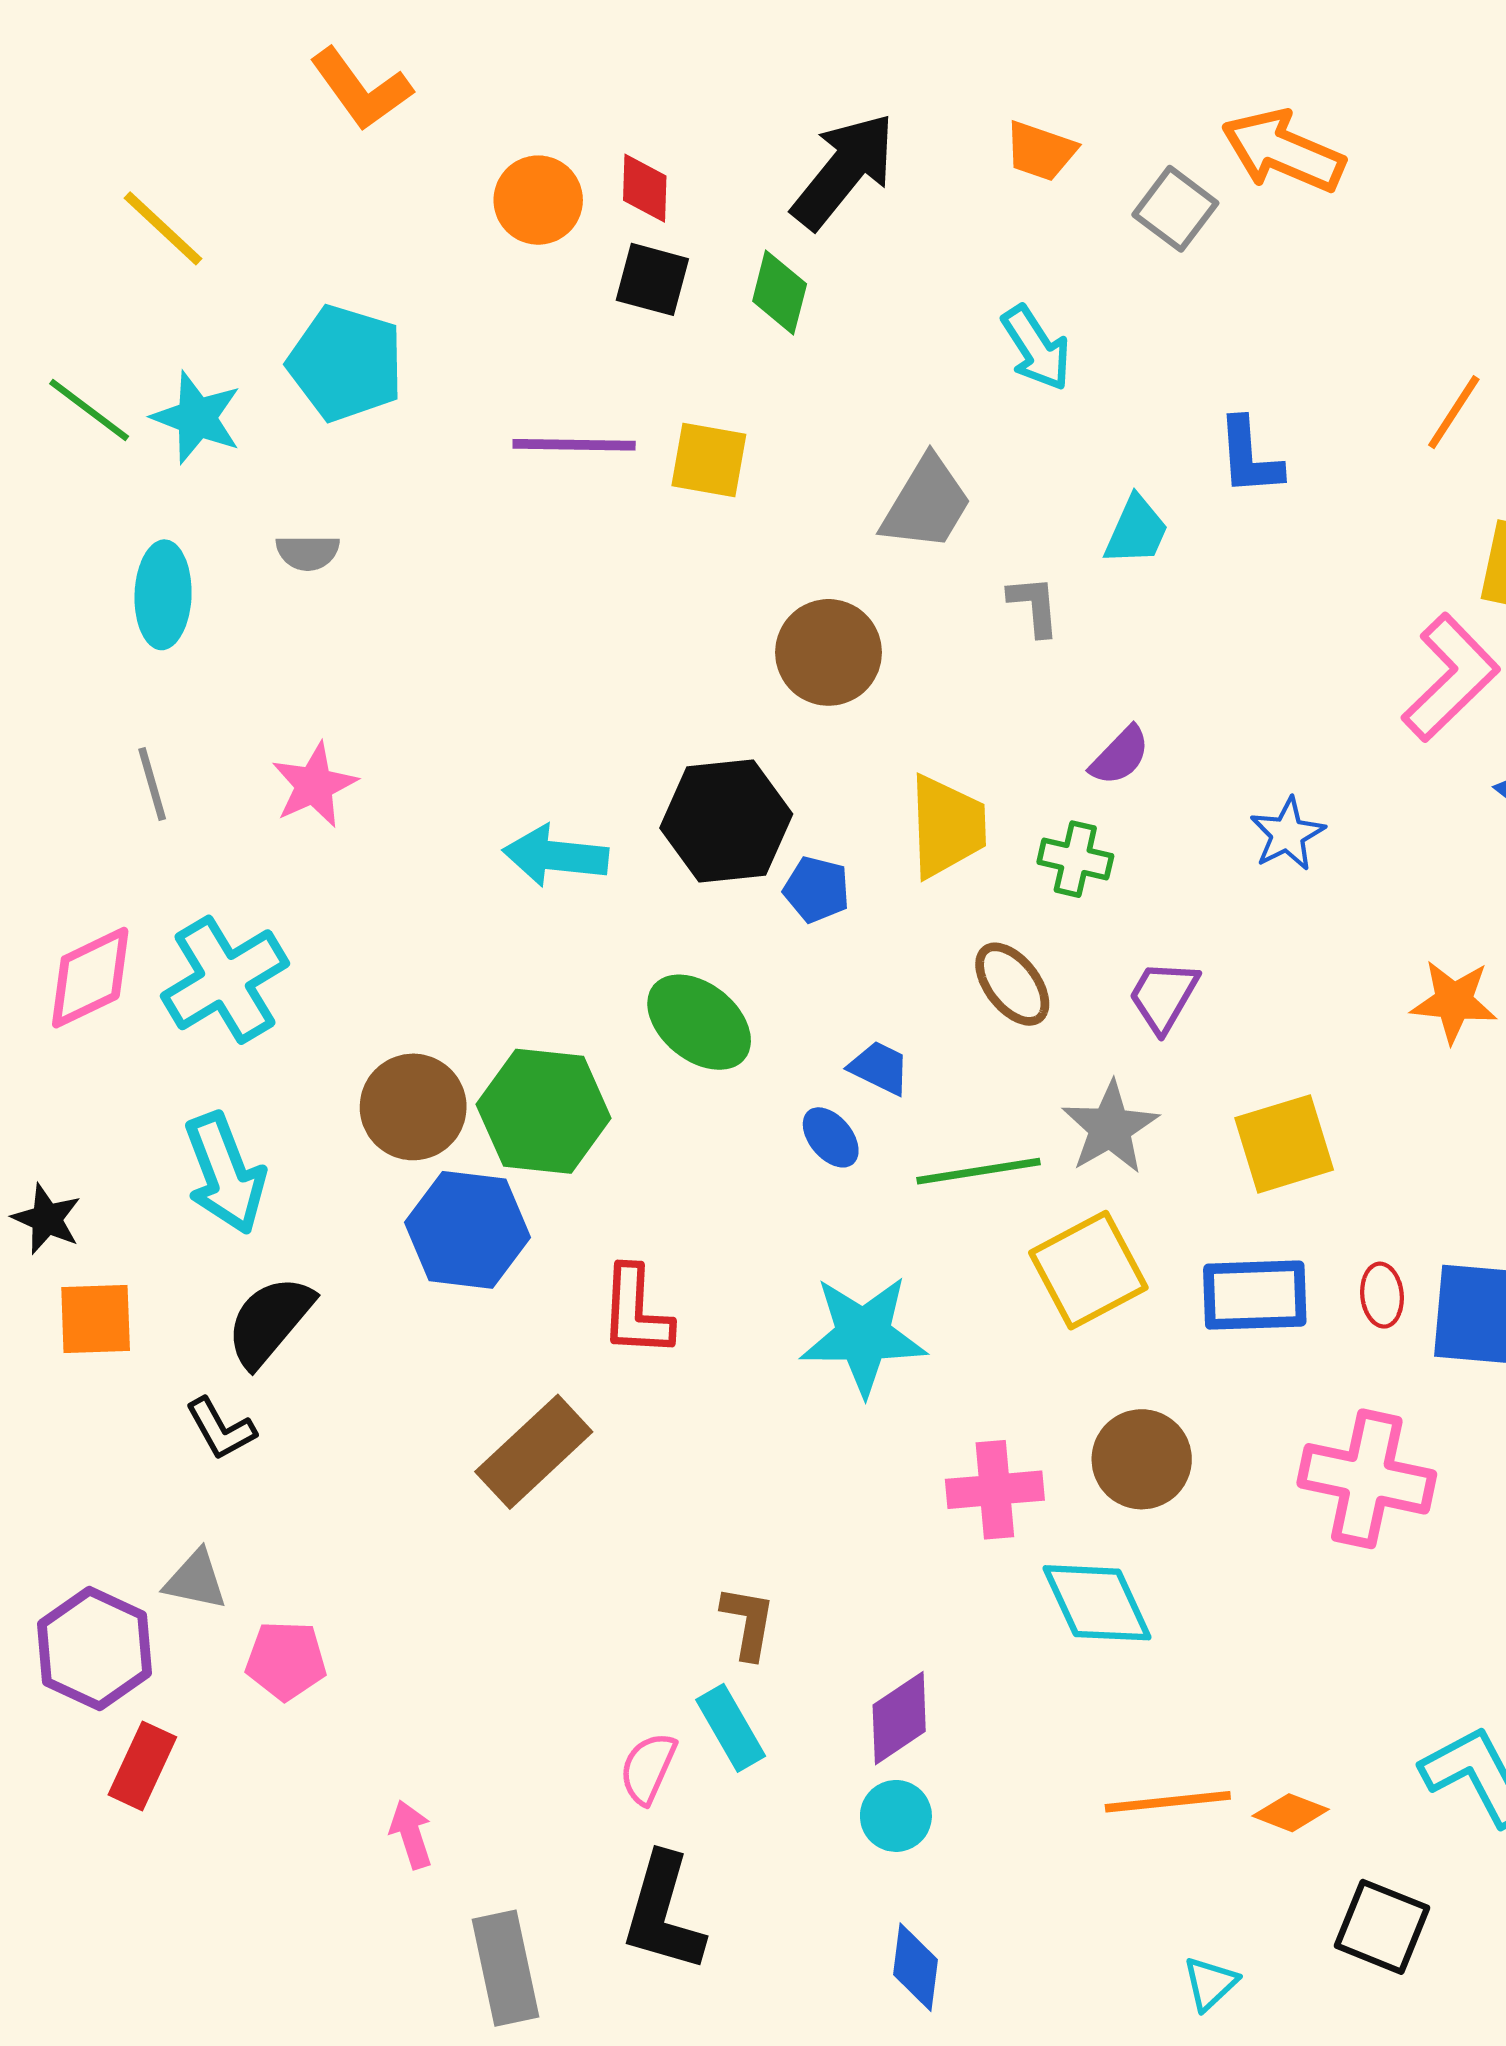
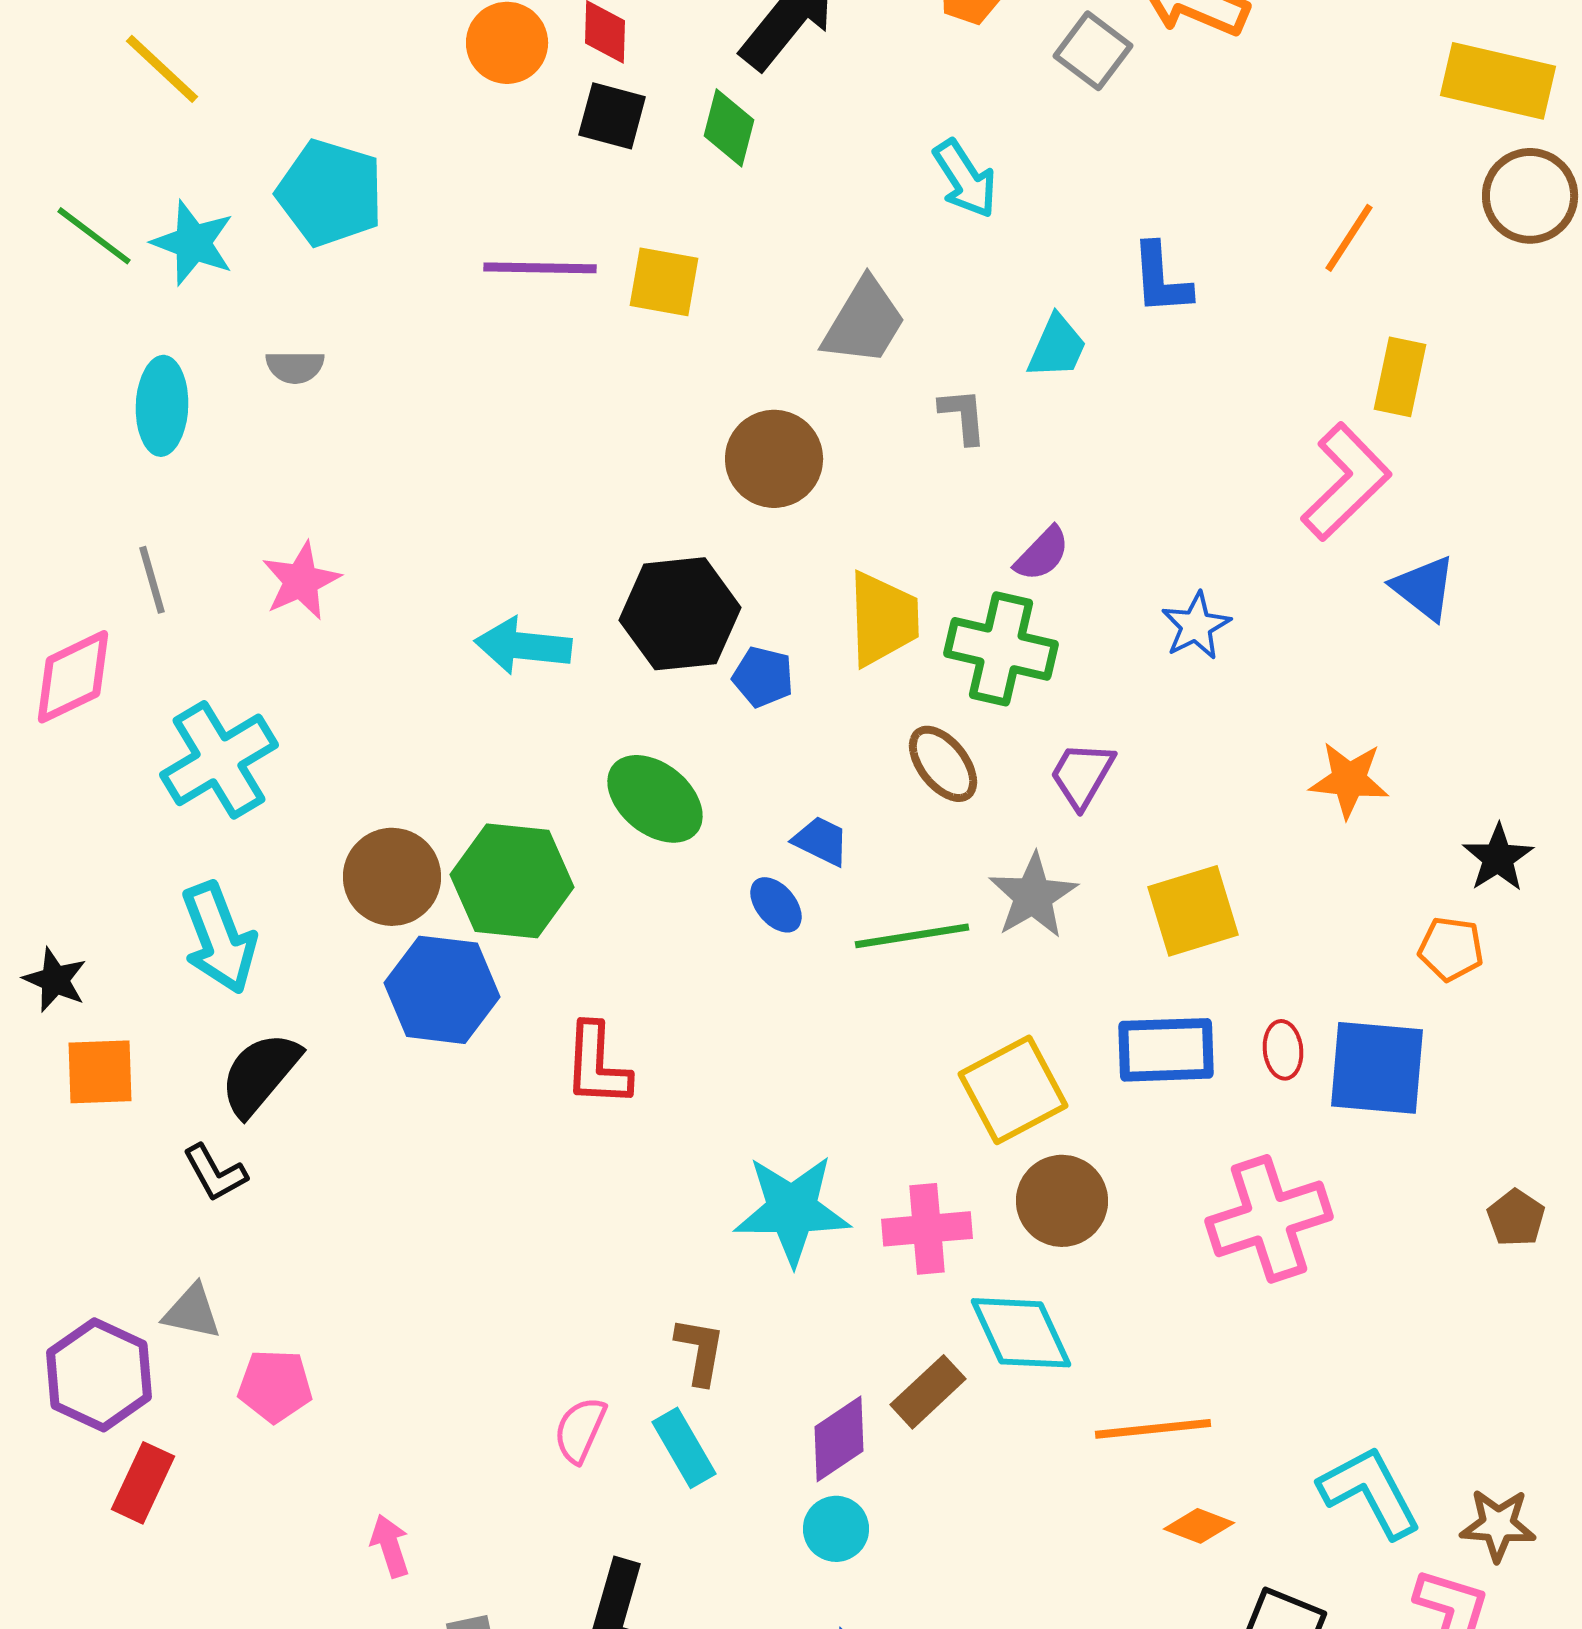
green cross: (1075, 859) -> (1001, 649), size x1.6
pink diamond: (90, 978) -> (73, 677), moved
yellow square: (1088, 1270) -> (1013, 1090), moved
cyan star: (863, 1335) -> (792, 1210), moved
brown rectangle: (534, 1452) -> (928, 1392), moved, size x0.7
pink cross: (1367, 1479) -> (1269, 1219), turned -30
pink semicircle: (648, 1768) -> (580, 1430), moved
orange line: (1168, 1802) -> (1153, 1429), moved

